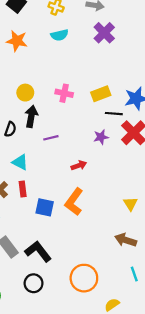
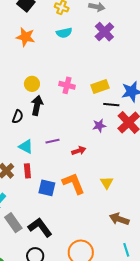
purple line: (51, 138) -> (52, 141), moved
orange L-shape: (74, 202) -> (73, 183), turned 120
yellow triangle: (131, 204) -> (107, 183), moved

